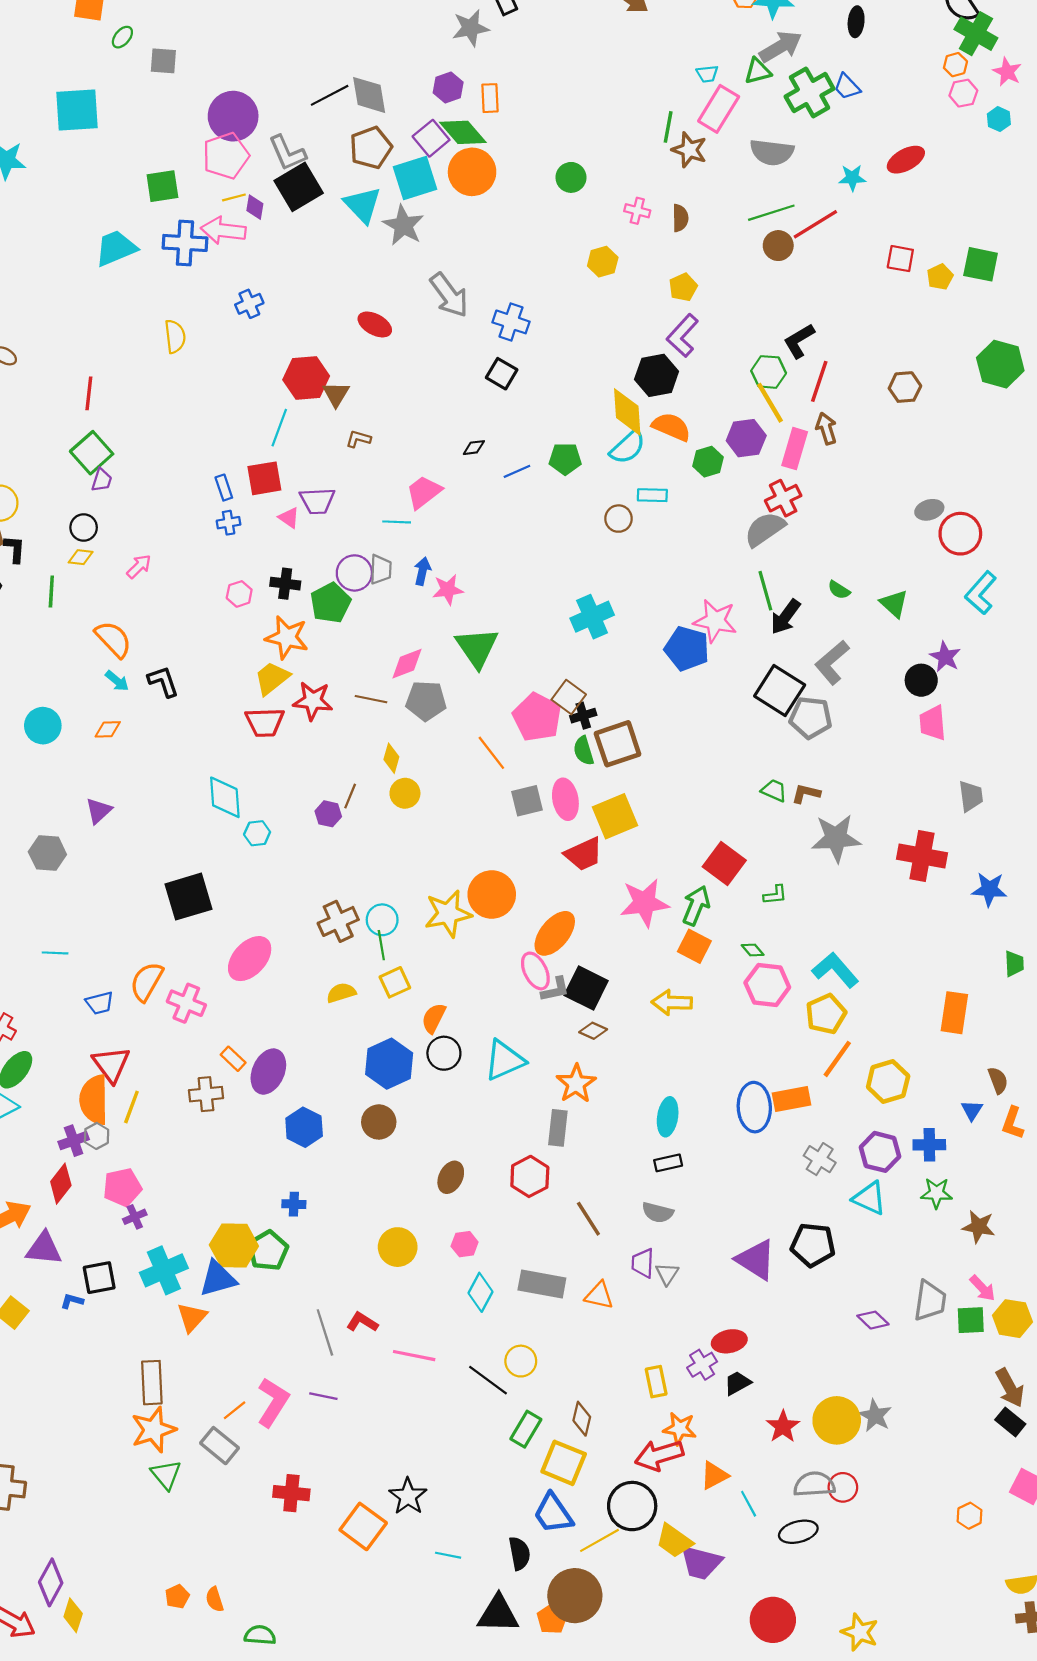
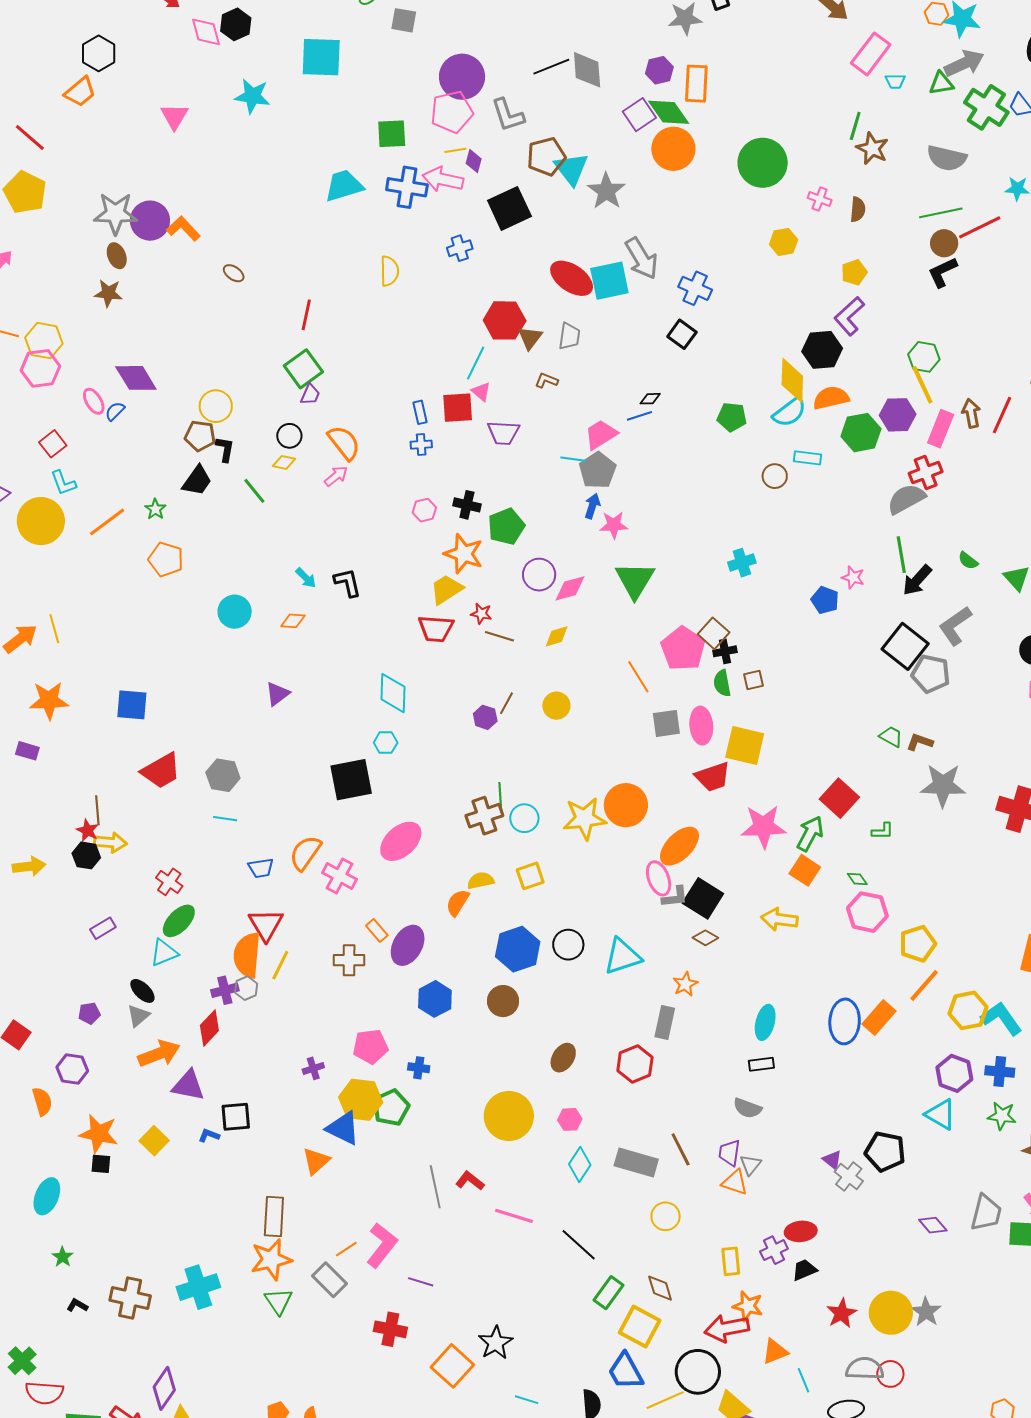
green cross: (810, 93) -> (986, 107), turned -33
orange rectangle: (490, 98) -> (696, 84), size x1.4
pink rectangle: (719, 109) -> (871, 54), moved
brown pentagon: (371, 148) -> (546, 157), moved
green circle: (571, 177) -> (763, 163), size x1.8
cyan square: (415, 178) -> (609, 281), moved
black square: (299, 187) -> (509, 208), moved
red ellipse: (375, 324) -> (572, 278), size x1.4
black L-shape: (799, 341) -> (943, 272), moved
red line: (819, 381) -> (1002, 415), moved
orange semicircle: (671, 427) -> (831, 398), turned -42
green hexagon: (708, 462) -> (861, 433), size x1.4
blue line: (517, 471) -> (640, 416), moved
pink triangle: (289, 518) -> (481, 392), moved
gray trapezoid: (381, 569) -> (569, 336), moved
purple circle: (354, 573) -> (539, 575), moved
green line: (51, 592) -> (254, 491), turned -48
cyan cross: (592, 617) -> (742, 563), size x0.7
pink star: (715, 621) -> (853, 577), size x0.6
orange semicircle: (113, 639) -> (344, 443), moved
blue pentagon: (687, 649) -> (825, 600), size x0.7
brown line: (371, 699) -> (499, 636), moved
red star: (313, 701) -> (481, 614), size x0.6
gray pentagon: (426, 701) -> (598, 470), moved, turned 30
brown square: (618, 744) -> (754, 680), size x0.5
yellow diamond: (391, 758) -> (557, 636), moved, turned 52
yellow square: (615, 816) -> (745, 745), turned 30
cyan hexagon: (257, 833) -> (386, 743), moved
gray hexagon: (47, 853) -> (223, 775), moved
green line: (381, 945) -> (500, 796), moved
cyan L-shape: (835, 970) -> (1001, 1018), moved
orange semicircle: (434, 1018) -> (458, 903), moved
orange star: (576, 1084) -> (685, 984), size x0.7
orange rectangle: (792, 1099) -> (879, 1018), turned -44
gray cross: (820, 1159) -> (849, 1176), moved
pink pentagon: (122, 1187) -> (370, 1046), moved
purple cross: (135, 1217) -> (313, 1068), moved
brown line: (588, 1219) -> (681, 1149), moved
yellow circle: (398, 1247) -> (509, 1116), size x1.4
purple triangle: (756, 1260) -> (832, 1160), size x0.5
cyan cross: (164, 1270) -> (198, 1287), moved
blue triangle: (218, 1279) -> (343, 1128), turned 36
orange triangle: (599, 1295) -> (735, 1182), moved
yellow circle: (521, 1361) -> (666, 1216), moved
purple line: (323, 1396) -> (421, 1282), moved
brown diamond: (582, 1419) -> (660, 1288), turned -36

